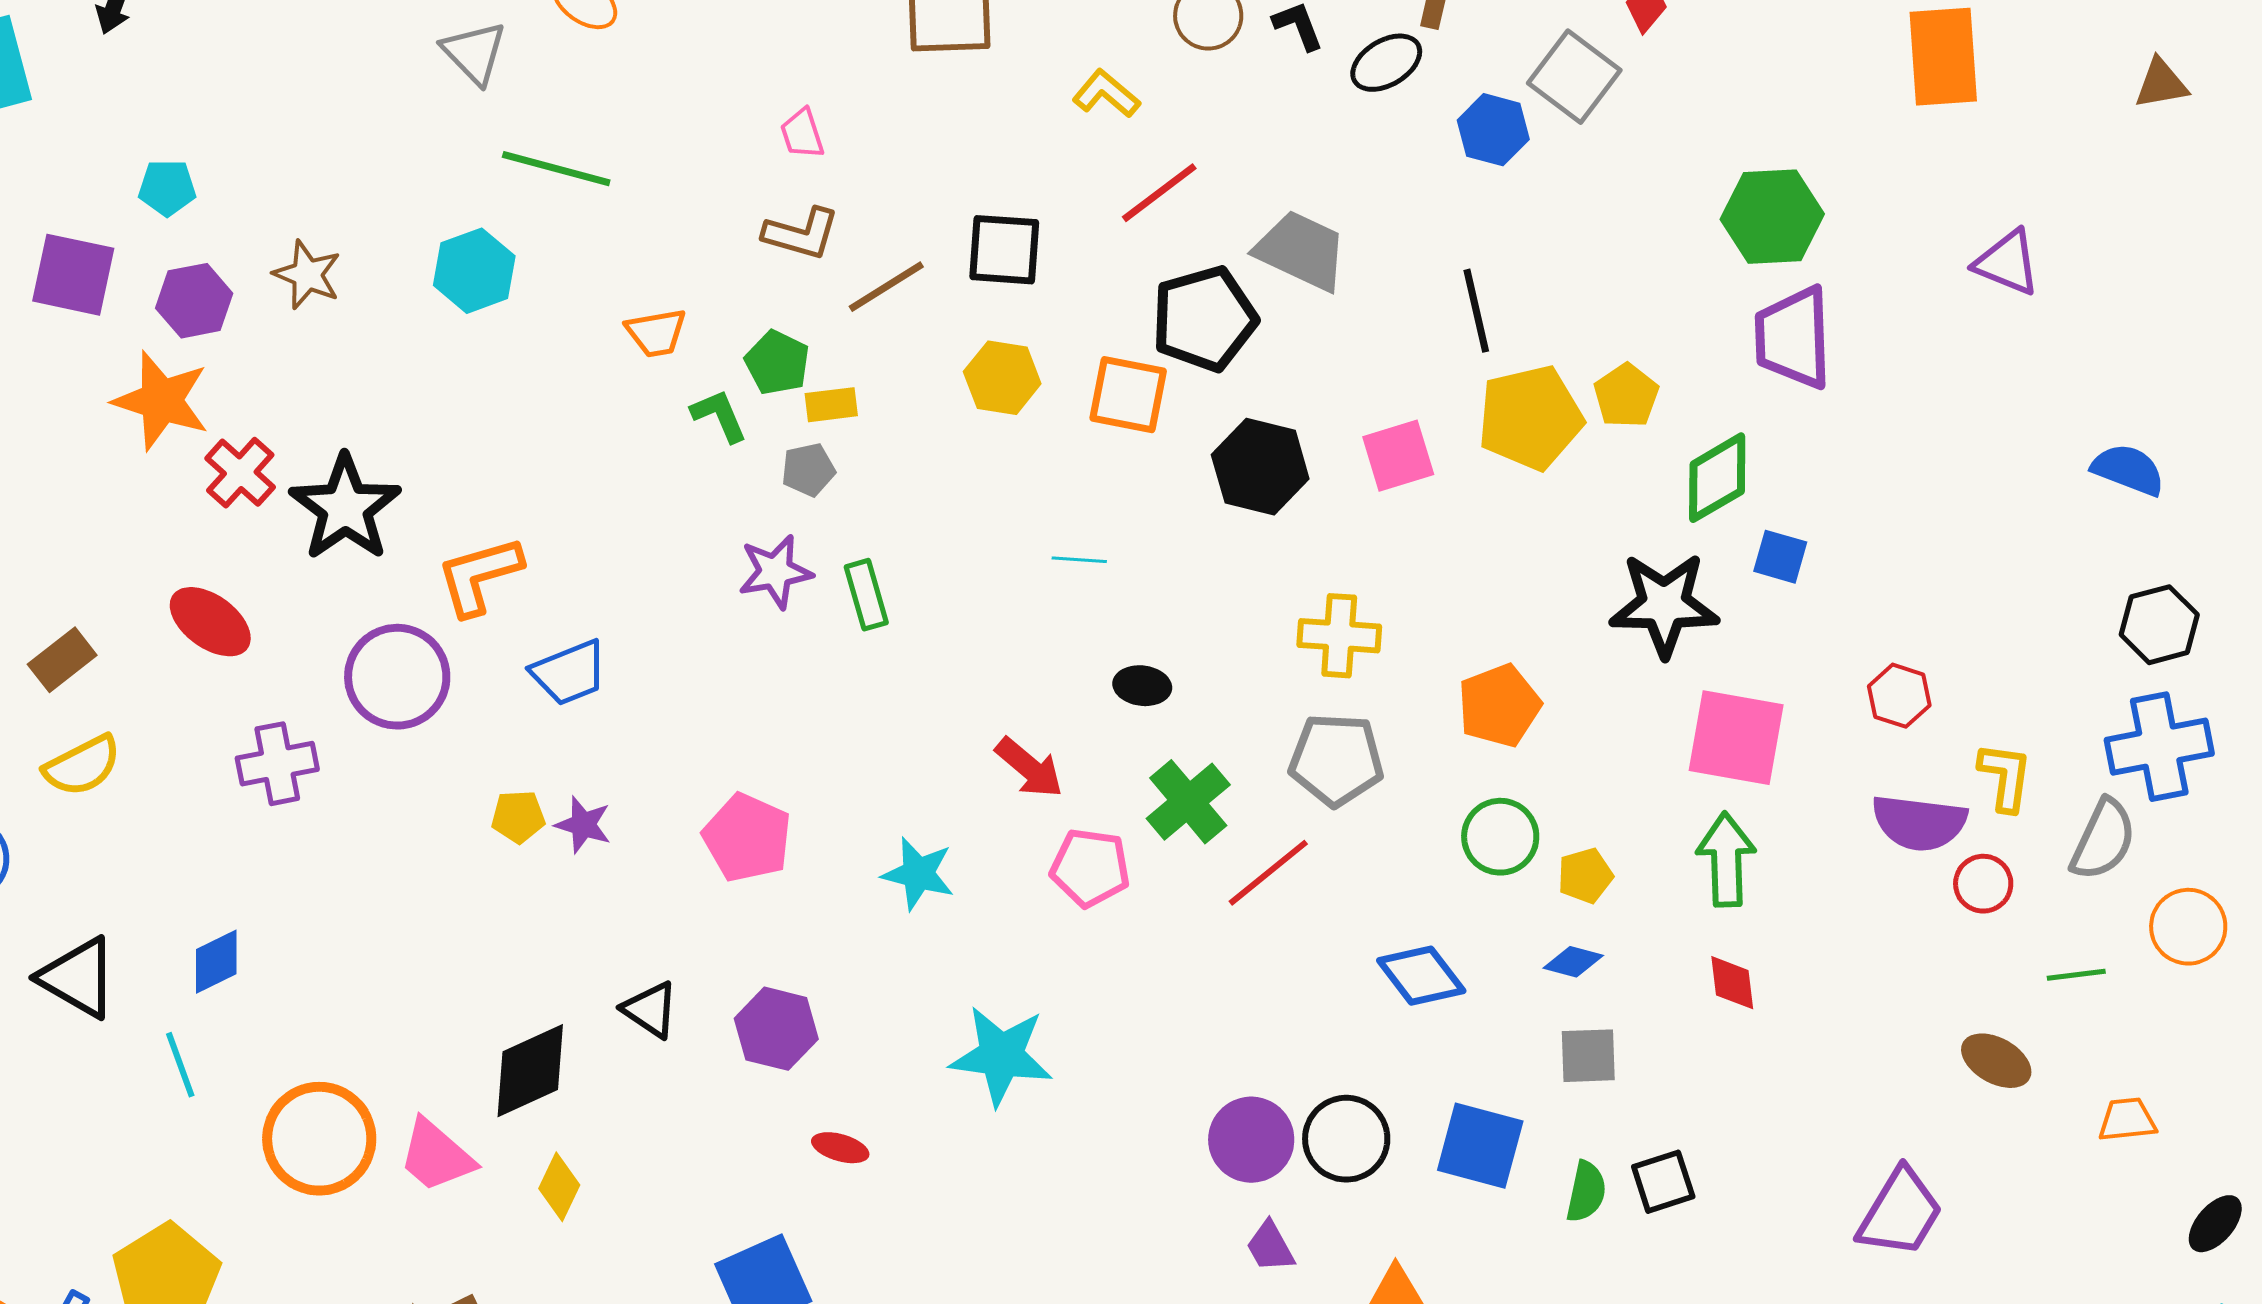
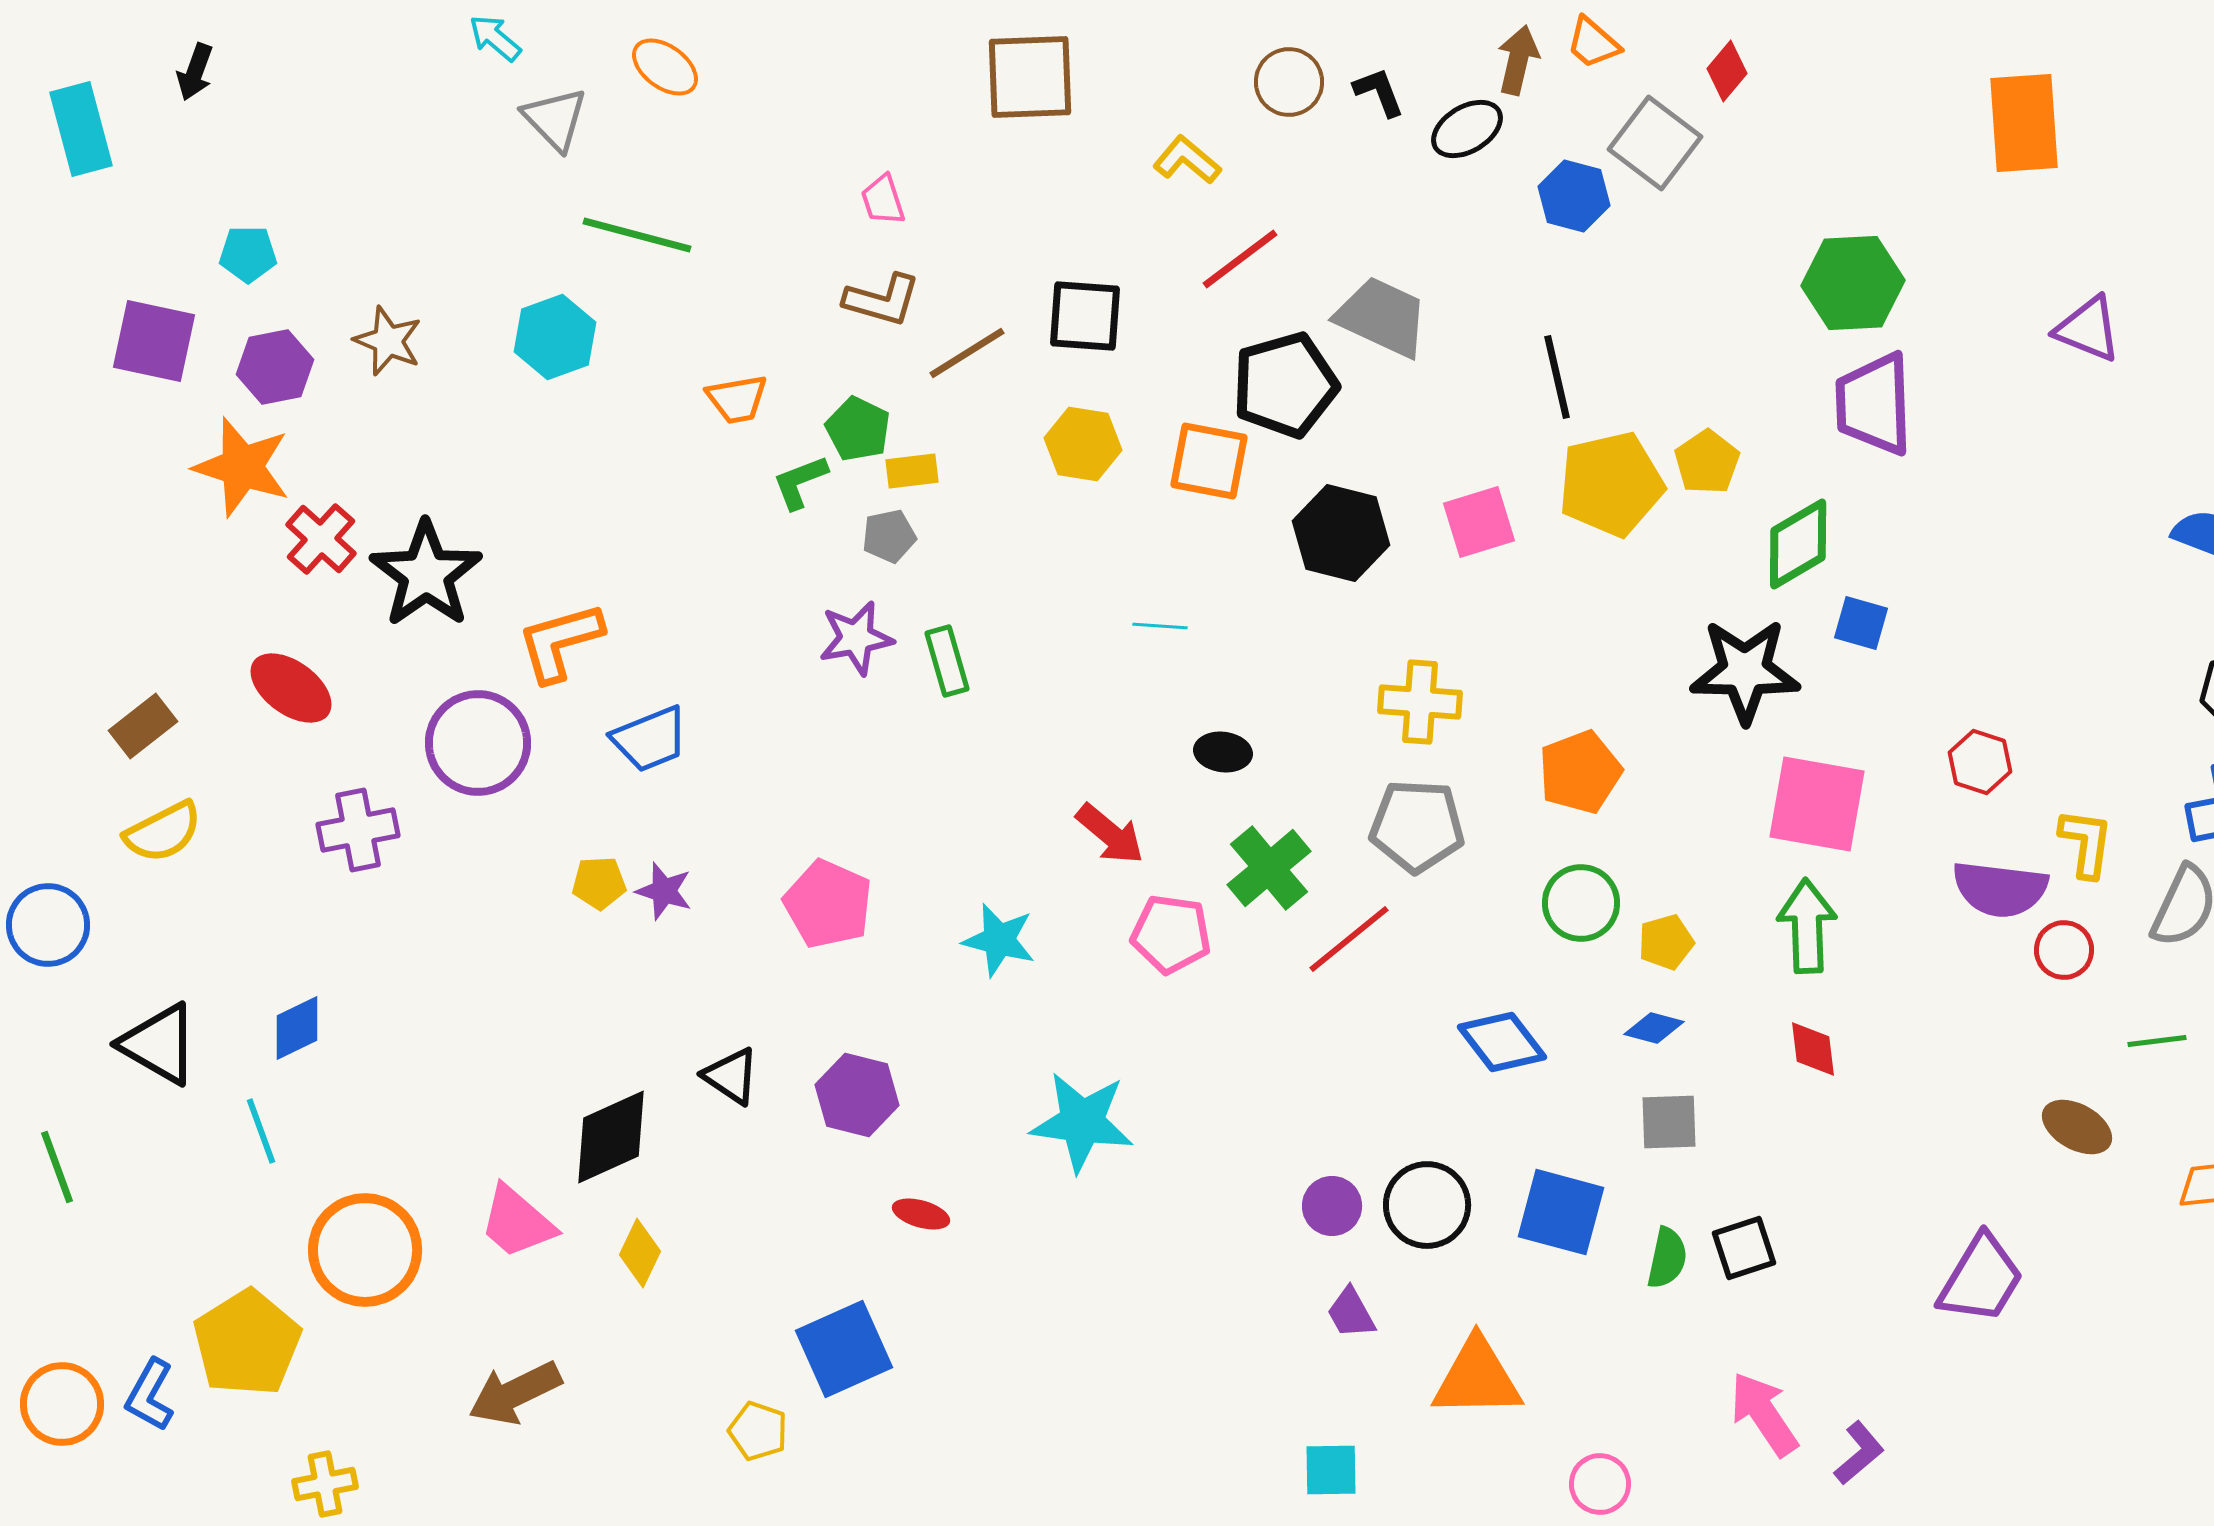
green L-shape: (719, 416) -> (800, 482), turned -88
orange circle: (319, 1139) -> (365, 1250), moved
purple circle: (1251, 1140) -> (1332, 1206), size x0.7

